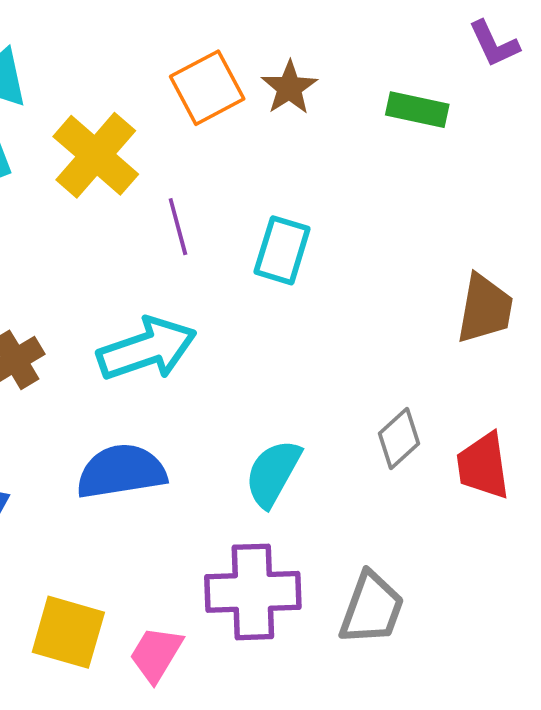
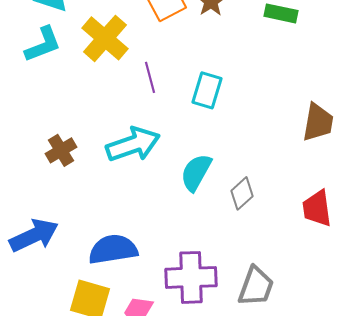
gray diamond: (399, 438) -> (242, 193), moved
blue semicircle: (121, 471) -> (113, 249), moved
cyan semicircle: (273, 473) -> (196, 172), moved

